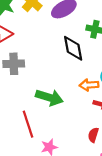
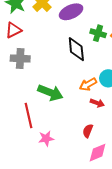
orange arrow: (89, 85) -> (88, 84), turned -30

